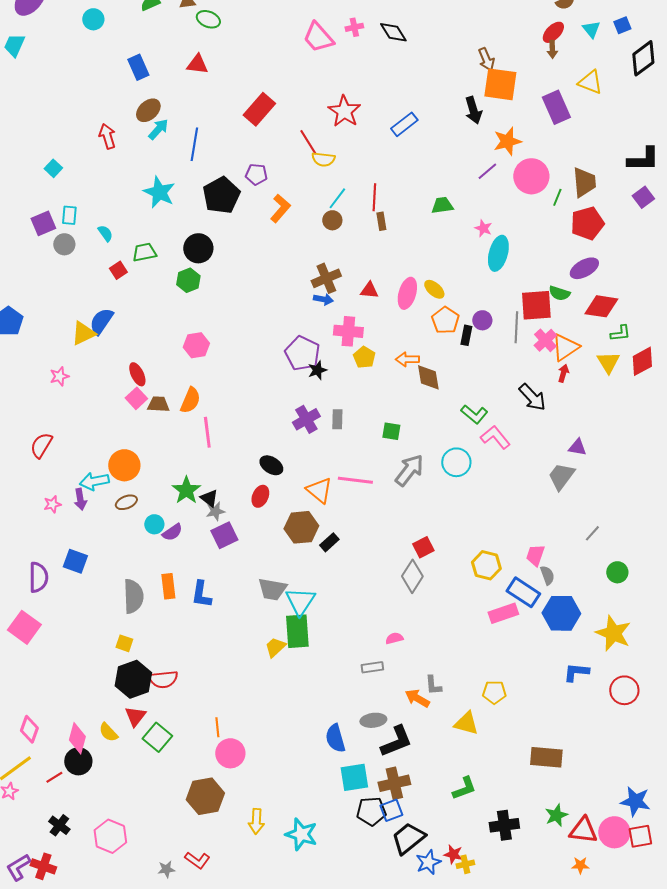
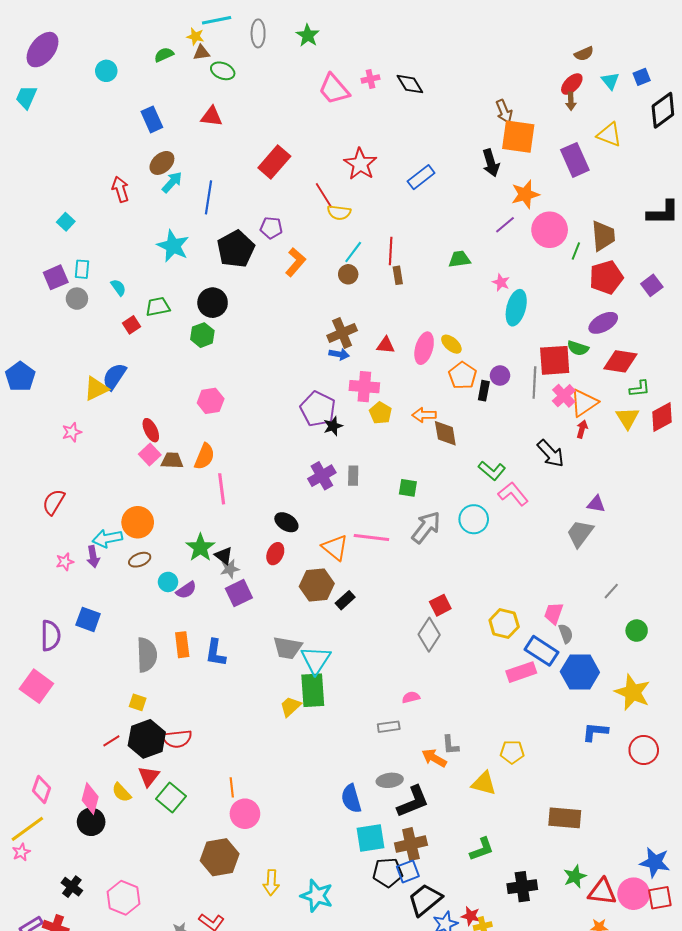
purple square: (643, 197) -> (652, 285), moved
red line: (54, 777) -> (111, 741), moved

